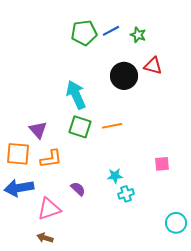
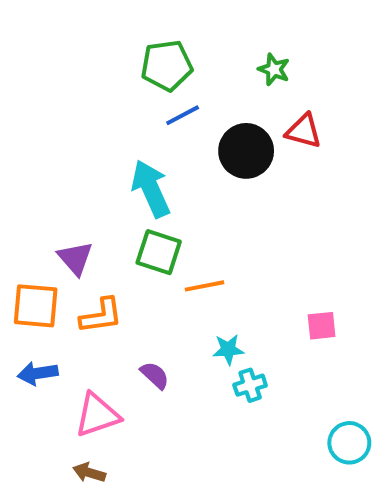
blue line: (111, 31) -> (183, 115), moved
orange line: (112, 126) -> (204, 286), moved
blue arrow: (19, 188) -> (38, 373), size x0.7

